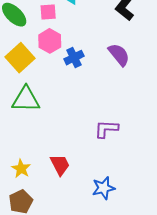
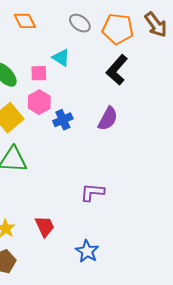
purple semicircle: (119, 55) -> (108, 119), turned 65
blue star: (103, 188) -> (87, 251), turned -30

